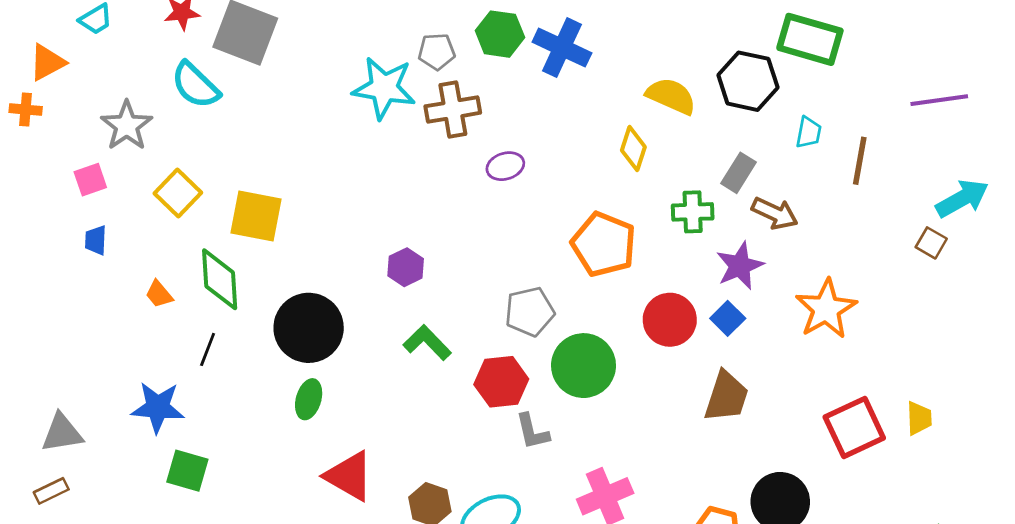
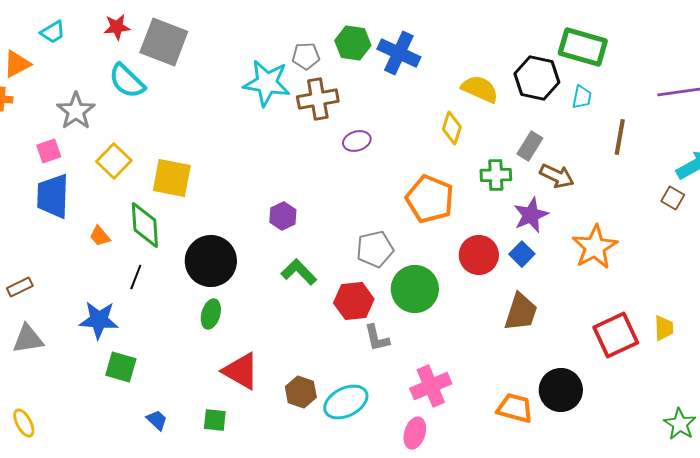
cyan trapezoid: (809, 132) -> (582, 97), moved
blue trapezoid: (96, 240) -> (53, 196), size x2.0
brown rectangle: (51, 491) -> (20, 287), moved

